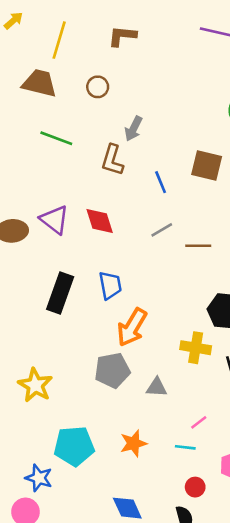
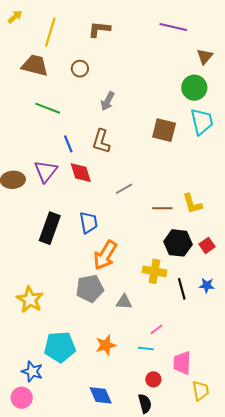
brown L-shape: (112, 160) -> (101, 141), moved
blue line: (161, 182) -> (68, 144), moved
purple triangle: (54, 220) -> (46, 171), turned 30
gray line: (162, 230) -> (124, 189), moved
brown line: (198, 246) -> (162, 208), moved

